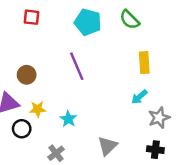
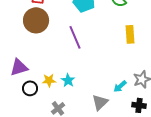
brown circle: (27, 75) -> (36, 20), moved, size x1.6
cyan arrow: (139, 97) -> (120, 86), moved
yellow star: (38, 109) -> (49, 80), moved

